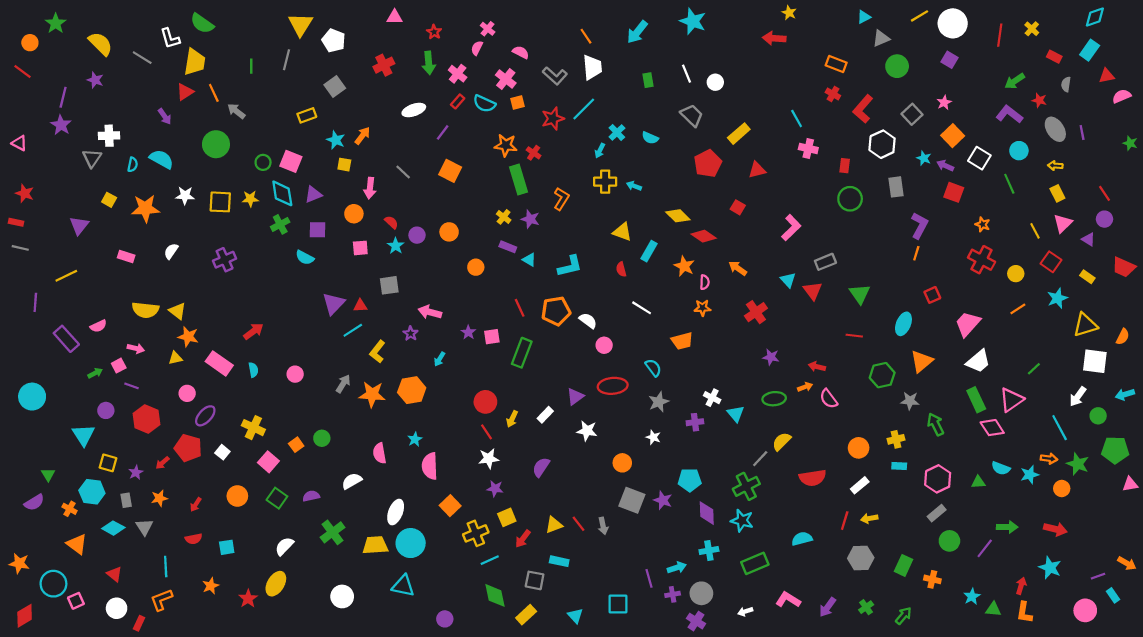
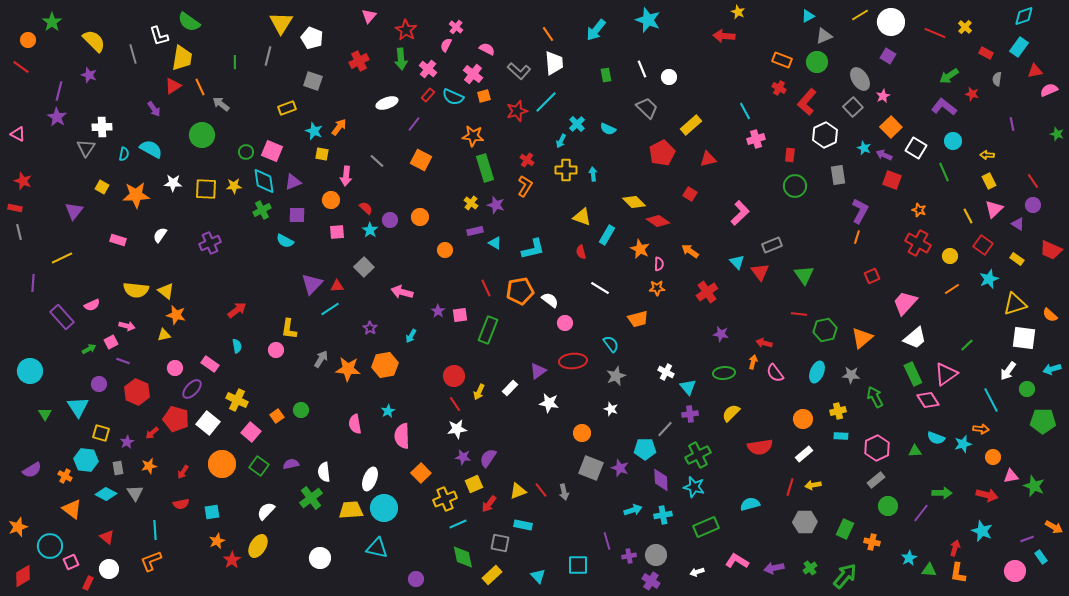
pink triangle: (395, 17) -> (369, 16), turned -49
red star: (434, 32) -> (406, 30), size x1.5
red line: (1000, 35) -> (935, 33), turned -75
gray line: (142, 58) -> (133, 54), turned 42
green circle: (897, 66) -> (817, 62), moved
gray square: (335, 86) -> (313, 81), turned -36
gray ellipse: (1055, 129) -> (860, 79), moved
pink cross: (808, 148) -> (756, 139), turned -30
red cross: (534, 153) -> (527, 160), moved
cyan arrow: (634, 186) -> (593, 174), turned 64
purple rectangle: (508, 247) -> (475, 231), turned -35
gray line: (20, 248) -> (19, 232), turned 63
gray square: (389, 285) -> (364, 267), turned -36
cyan ellipse: (903, 324) -> (817, 372), moved
purple star: (411, 333) -> (370, 328), moved
orange semicircle: (1123, 337) -> (1050, 315), turned 105
yellow L-shape: (377, 352) -> (289, 329), moved, turned -30
pink rectangle: (219, 363) -> (210, 364), moved, size x0.7
green hexagon: (882, 375) -> (825, 330), moved
orange arrow: (805, 387) -> (753, 362), turned -56
purple cross: (695, 422) -> (690, 414), moved
white square: (222, 452) -> (208, 423), size x1.6
gray line: (760, 459) -> (665, 429), moved
green star: (1078, 464) -> (1034, 486), moved
purple semicircle: (541, 467) -> (488, 458), moved
green triangle: (48, 475) -> (45, 414), moved
white semicircle: (352, 481) -> (324, 472), moved, turned -66
pink triangle: (1130, 484) -> (1011, 476), moved
orange circle: (237, 496) -> (222, 464), size x1.4
orange star: (19, 563) -> (18, 527), turned -30
cyan arrow: (677, 568) -> (633, 510), moved
orange star: (211, 586) -> (217, 541), moved
purple arrow: (828, 607) -> (774, 568), turned 42
green arrow: (903, 616) -> (845, 576), size x1.5
red rectangle: (139, 623) -> (88, 583), moved

